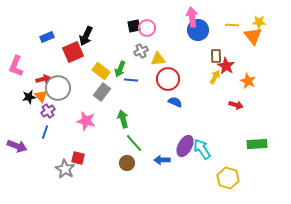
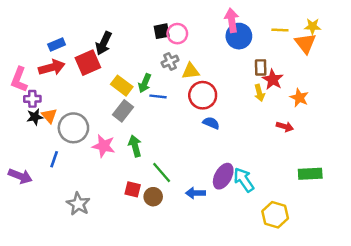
yellow arrow: (215, 77) -> (259, 93), turned 136
red arrow: (43, 79) -> (52, 67), moved, size x1.5
gray circle: (58, 88) -> (73, 128), moved
purple cross: (48, 111) -> (32, 99), moved, turned 32
green arrow: (123, 119) -> (135, 146), moved
red square: (78, 158) -> (133, 189), moved

